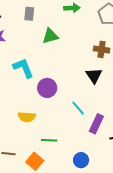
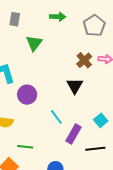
green triangle: (50, 36) -> (34, 43), turned -42
brown cross: (102, 49) -> (84, 60), turned 35

